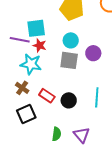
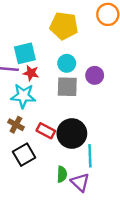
cyan line: (97, 97) -> (90, 156), moved
black circle: (69, 100) -> (72, 133), size x1.6
purple triangle: (82, 135) -> (80, 182), moved

